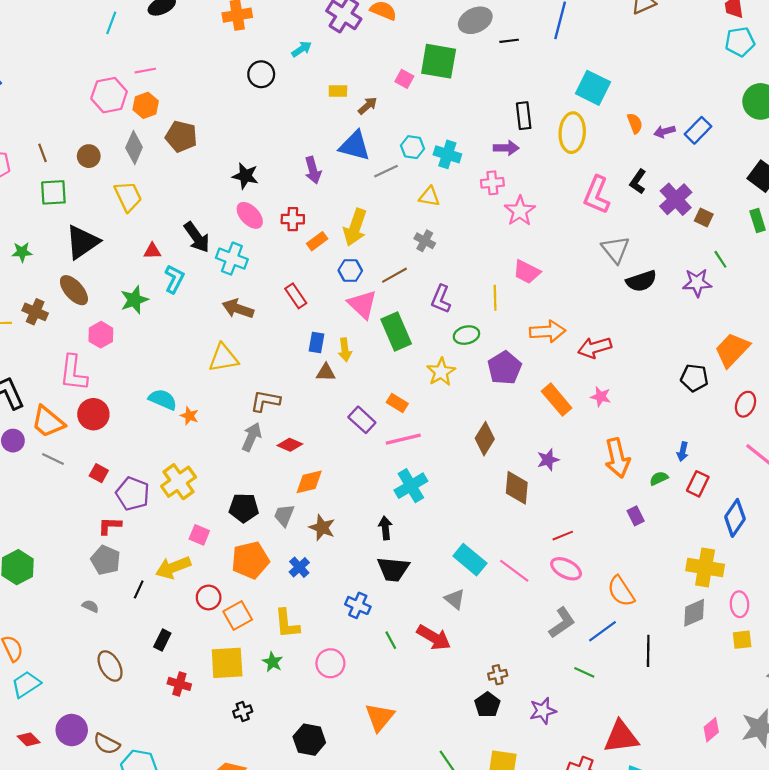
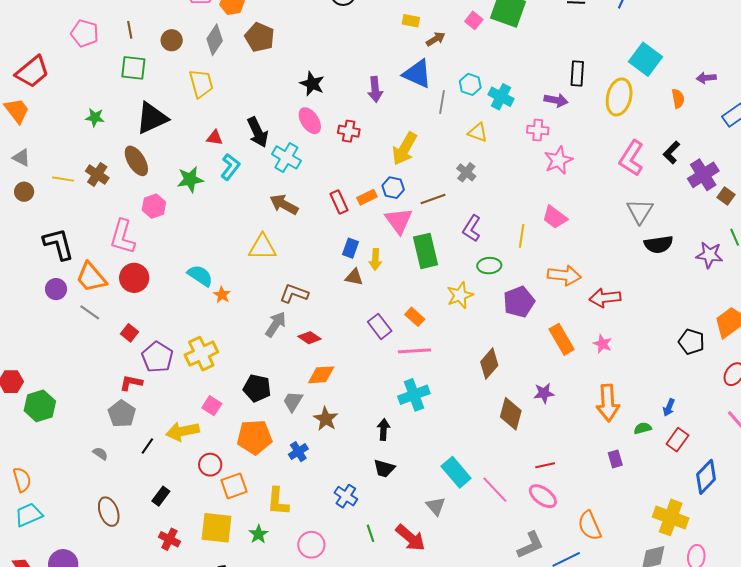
purple arrow: (664, 131) -> (706, 78), moved
gray line: (386, 171) -> (442, 102), turned -65
orange rectangle: (317, 241) -> (367, 197), moved
black trapezoid: (393, 569) -> (384, 468), size x0.7

